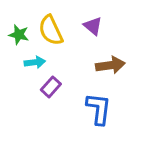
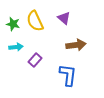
cyan arrow: (35, 62) -> (16, 47), moved

